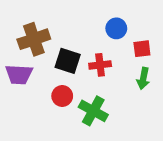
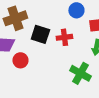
red circle: (62, 96) -> (20, 60), moved
green cross: (93, 111) -> (80, 73), moved

